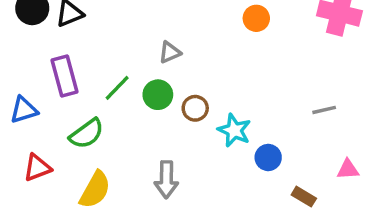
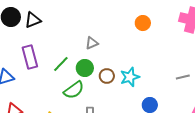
cyan star: (234, 130) -> (130, 77), moved, turned 30
green semicircle: (87, 134) -> (74, 90), moved

